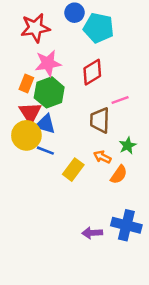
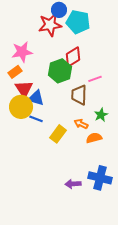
red star: (35, 28) -> (50, 25), moved
pink star: (48, 63) -> (22, 52), moved
orange rectangle: (26, 84) -> (15, 72), moved, turned 32
green hexagon: (49, 92) -> (60, 71), moved
orange semicircle: (119, 175) -> (94, 138), turned -140

